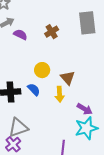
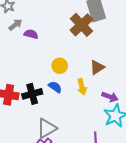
brown cross: (52, 32) -> (82, 25), moved, size x1.6
brown triangle: (68, 78) -> (97, 67), moved, turned 49

